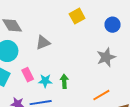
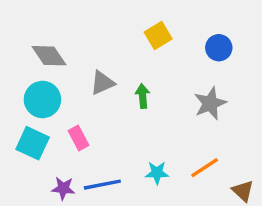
cyan star: (45, 81) -> (157, 173), moved
green arrow: (64, 81) -> (143, 96), moved

